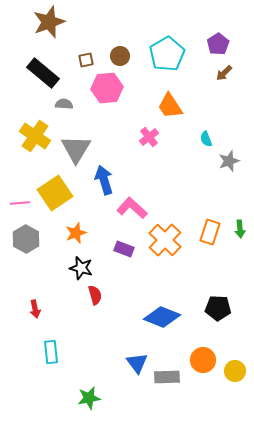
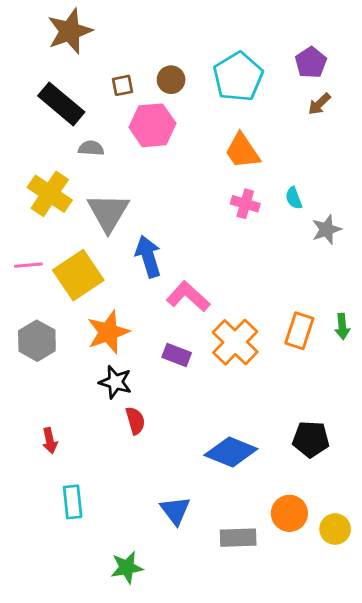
pink cross: (149, 137) -> (245, 204), moved, turned -36
pink line: (20, 203) -> (28, 265), moved
orange star: (76, 233) -> (108, 332), size x1.4
blue triangle: (137, 363) -> (175, 510), moved

